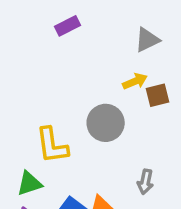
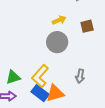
yellow arrow: (135, 81) -> (59, 20), moved
yellow L-shape: (52, 145) -> (40, 76), moved, turned 50

